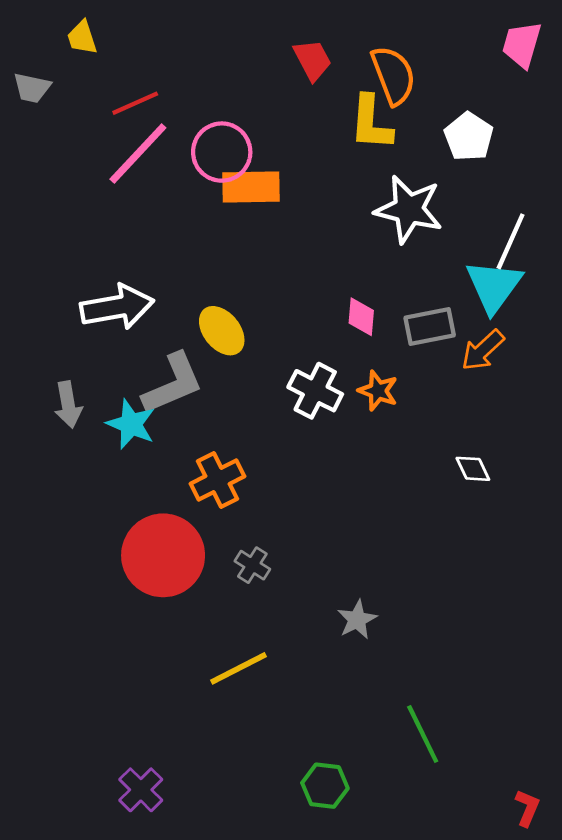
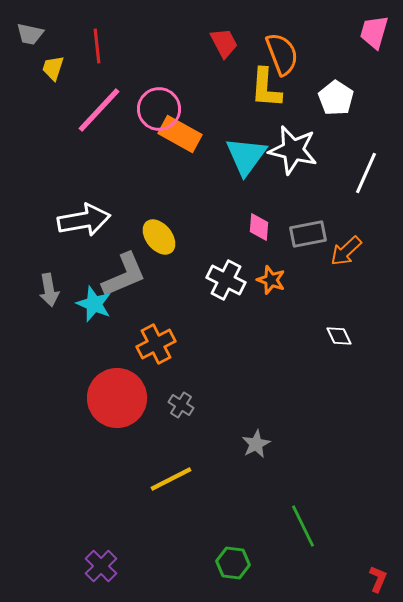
yellow trapezoid: (82, 38) -> (53, 68), moved, turned 36
gray trapezoid: (32, 88) -> (30, 34), moved
red line: (135, 103) -> (97, 46), moved, turned -72
orange rectangle: (251, 187) -> (180, 134), turned 30
cyan triangle: (494, 286) -> (246, 156), moved

